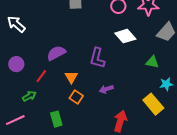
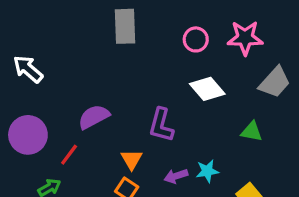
purple circle: (16, 64) -> (28, 135), size x1.5
orange triangle: (71, 77) -> (132, 160), moved
cyan star: (166, 84) -> (207, 171), moved

